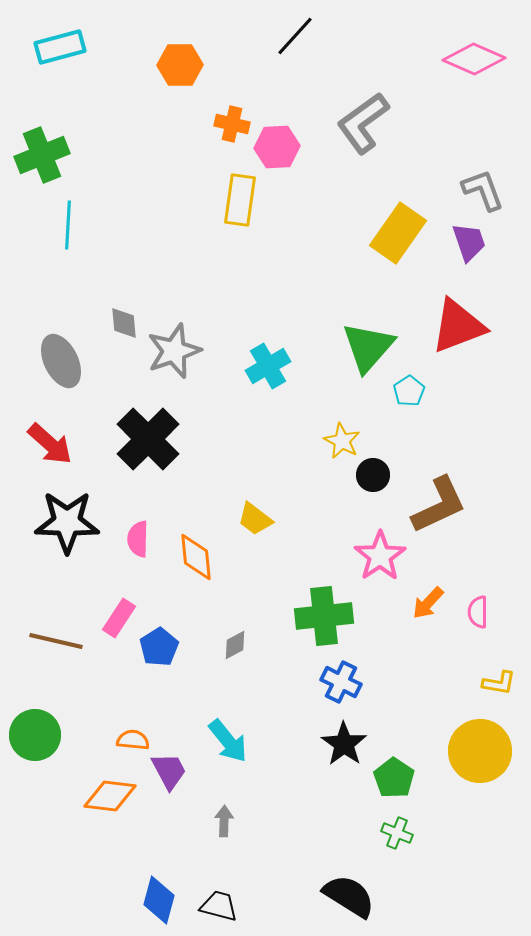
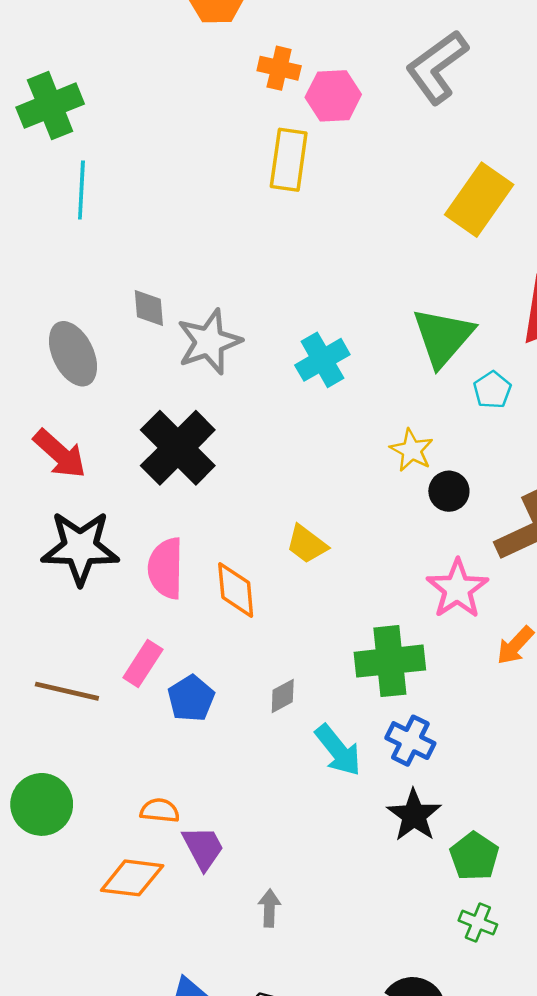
pink semicircle: (138, 539) -> (166, 568), size x1.4
cyan arrow: (228, 741) -> (338, 750), moved

